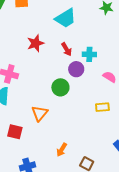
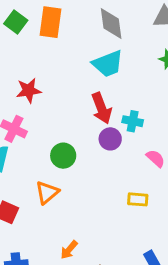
red star: (35, 43) -> (29, 90), moved
red arrow: (67, 49) -> (101, 108), size x1.5
green circle: (60, 87) -> (63, 156), moved

